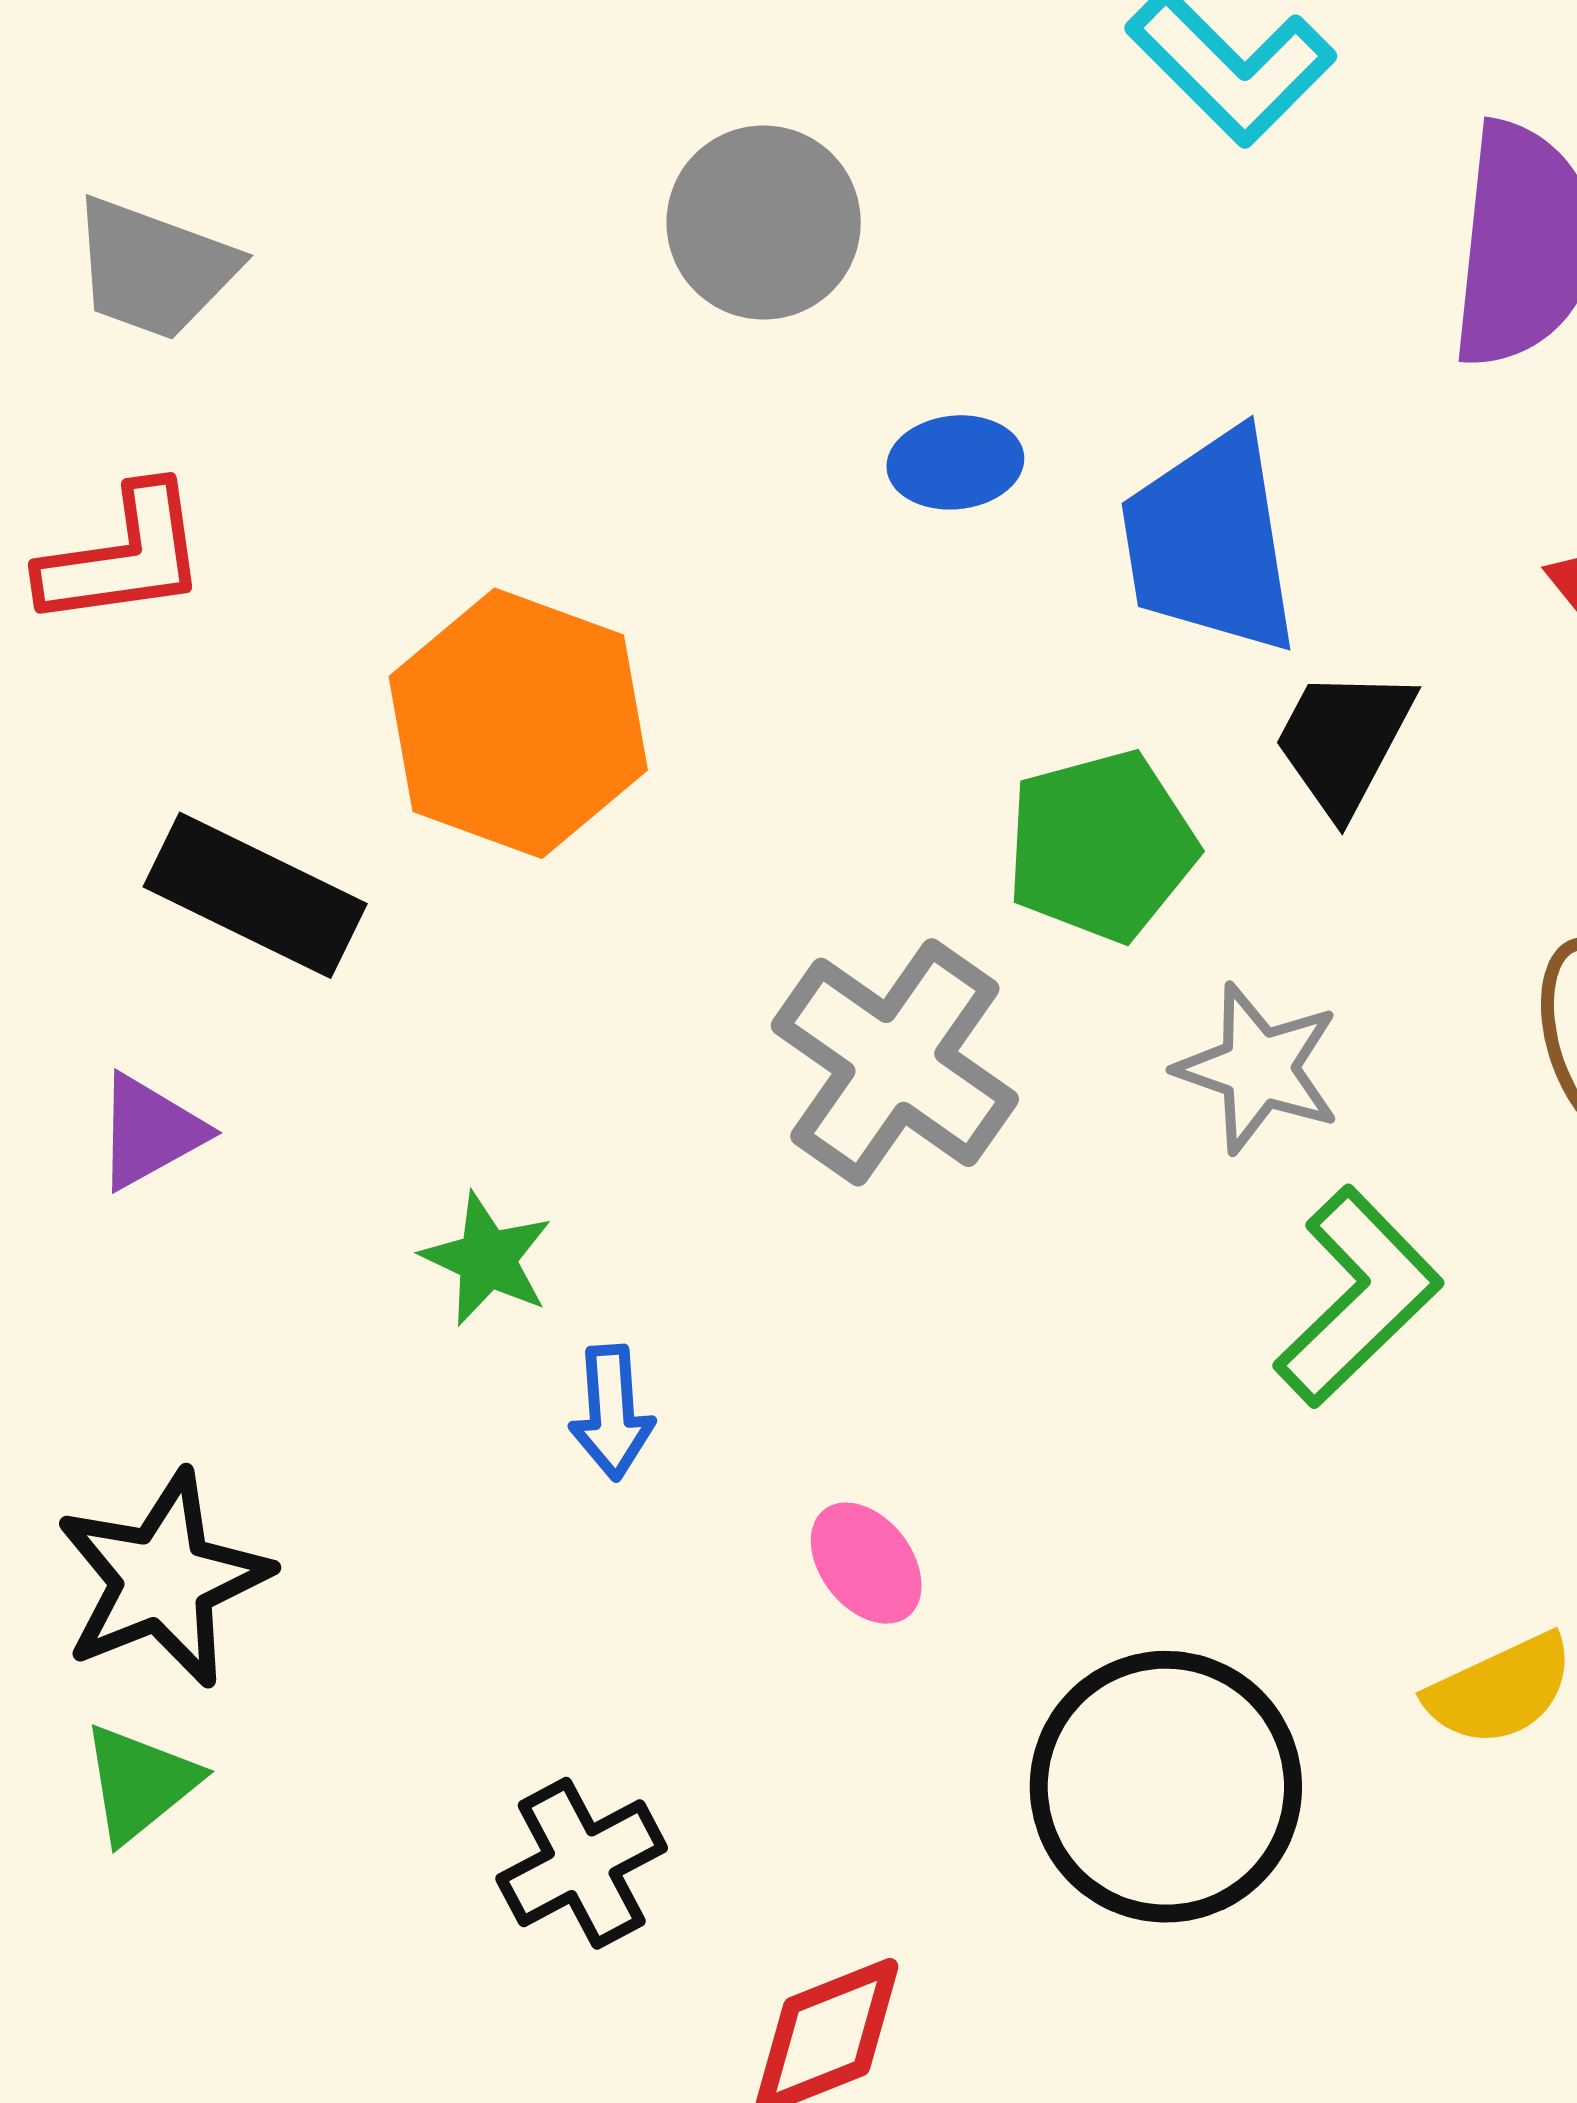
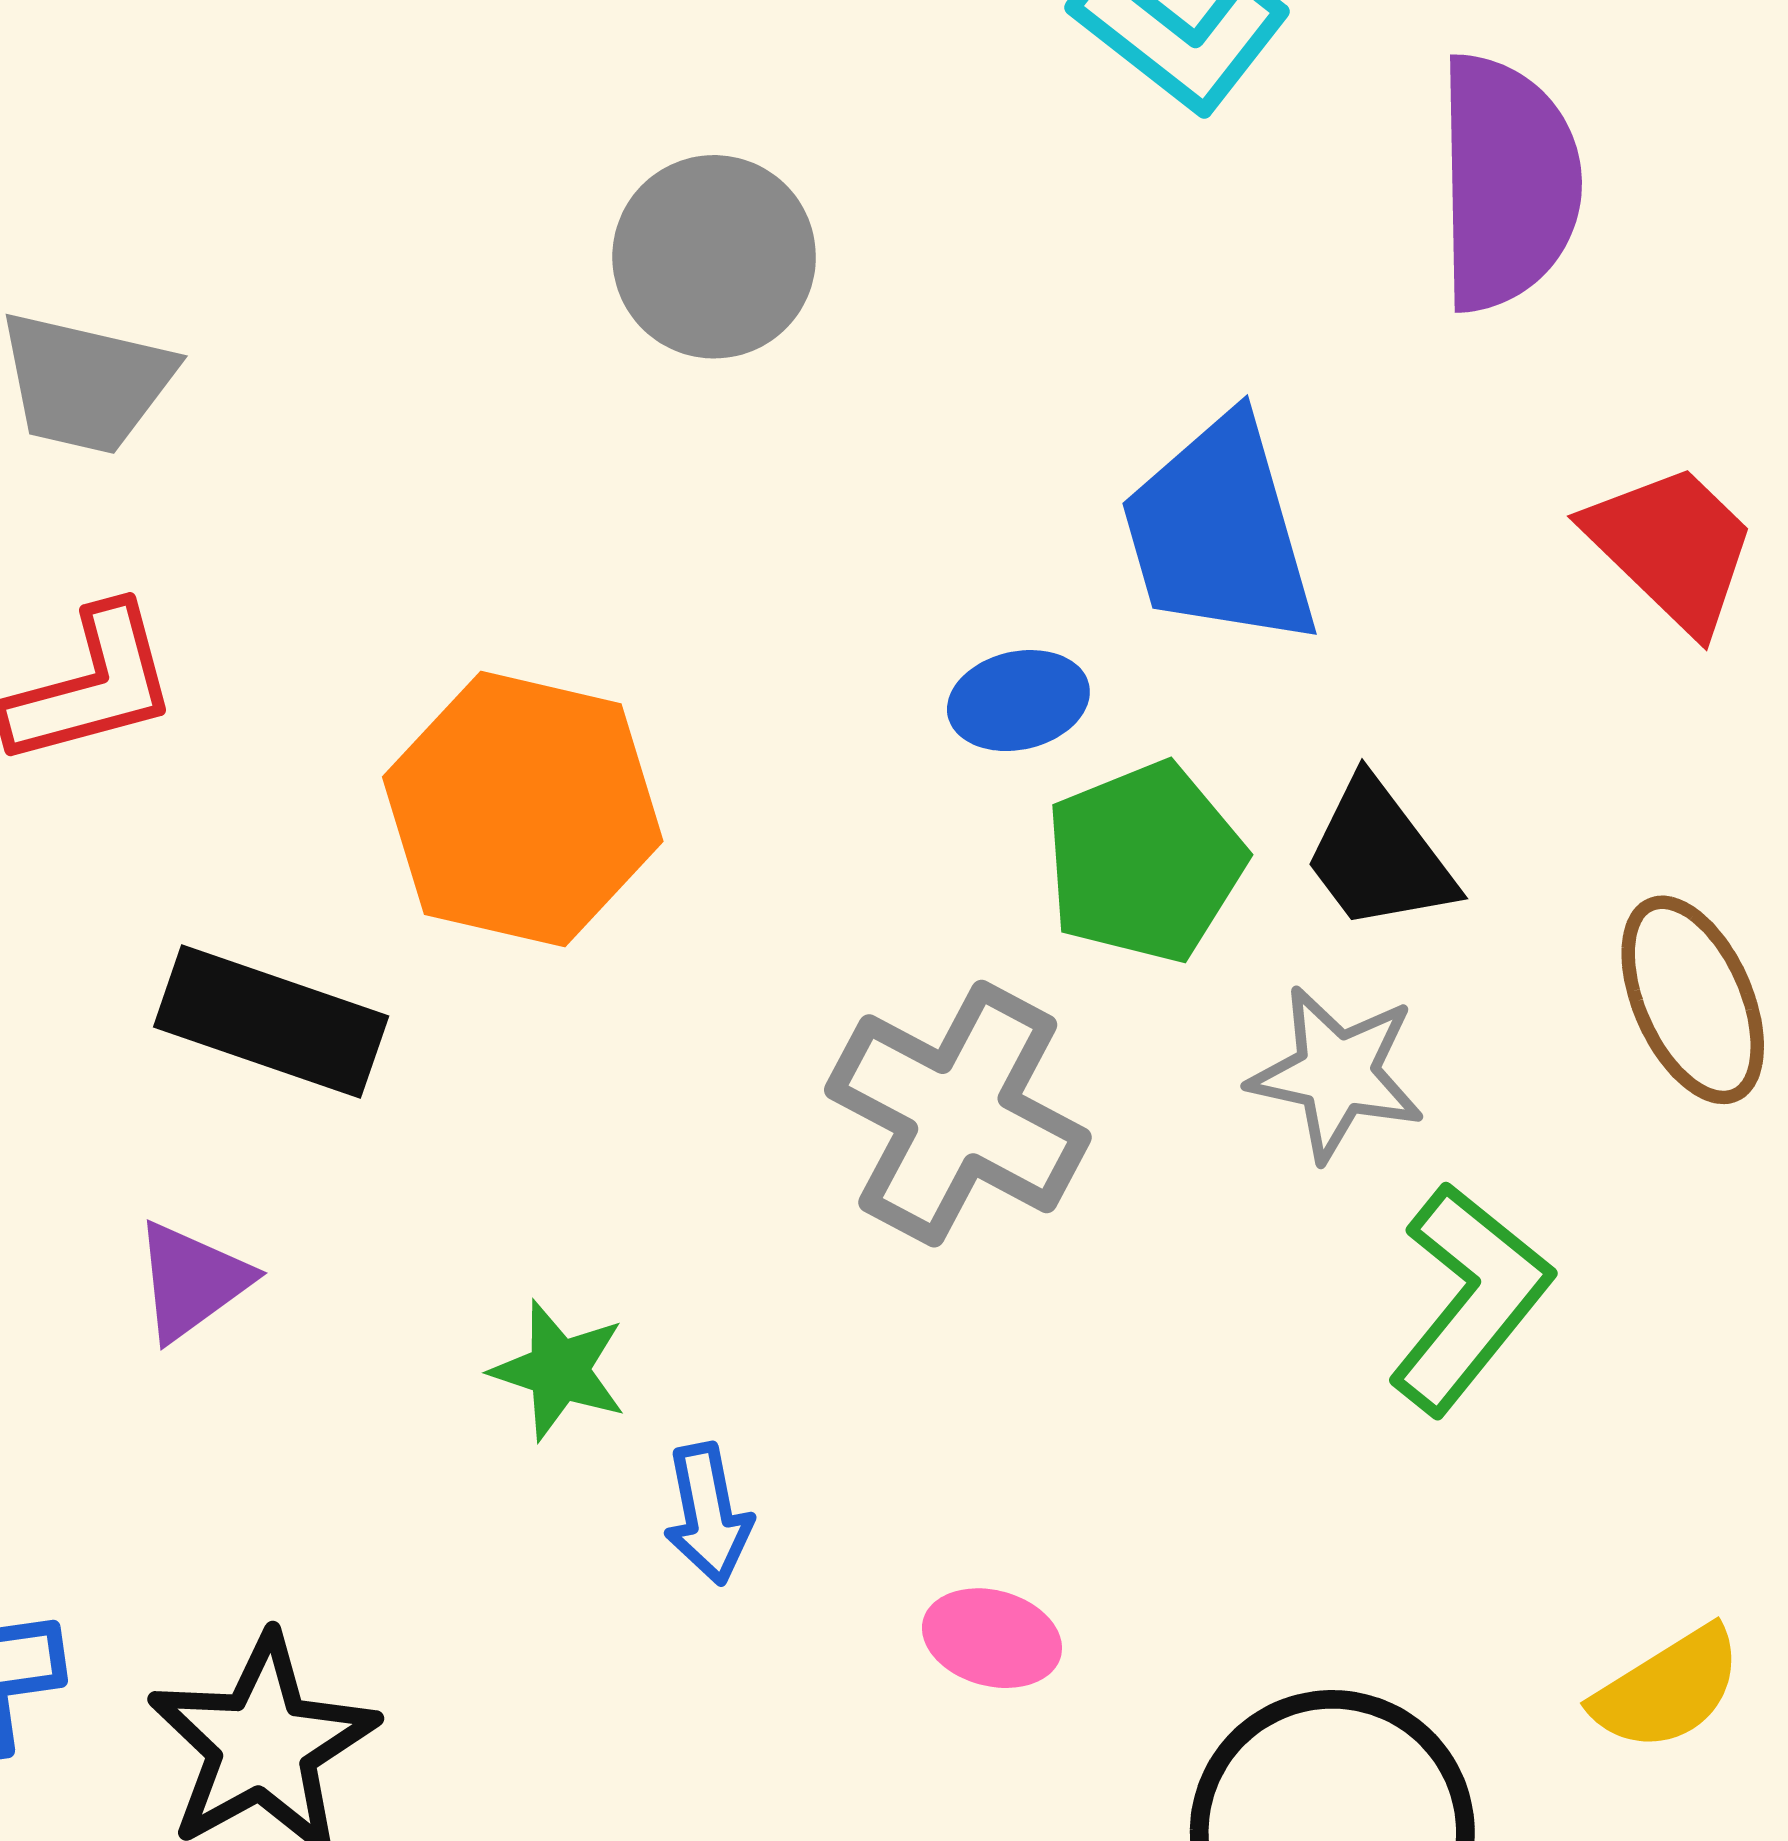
blue ellipse: (955, 462) -> (1018, 701), moved
black trapezoid: (1344, 741) -> (1379, 856), moved, turned -58
pink ellipse: (866, 1563) -> (992, 1638), turned -30

